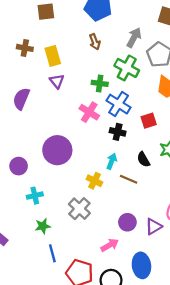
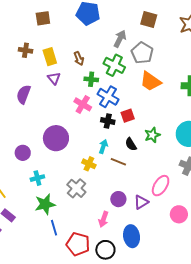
brown arrow: (95, 42) -> (79, 58), moved
red square: (149, 121) -> (128, 116), moved
green star: (43, 226) -> (45, 204), size x1.5
pink arrow: (110, 245) -> (104, 219), turned 140

